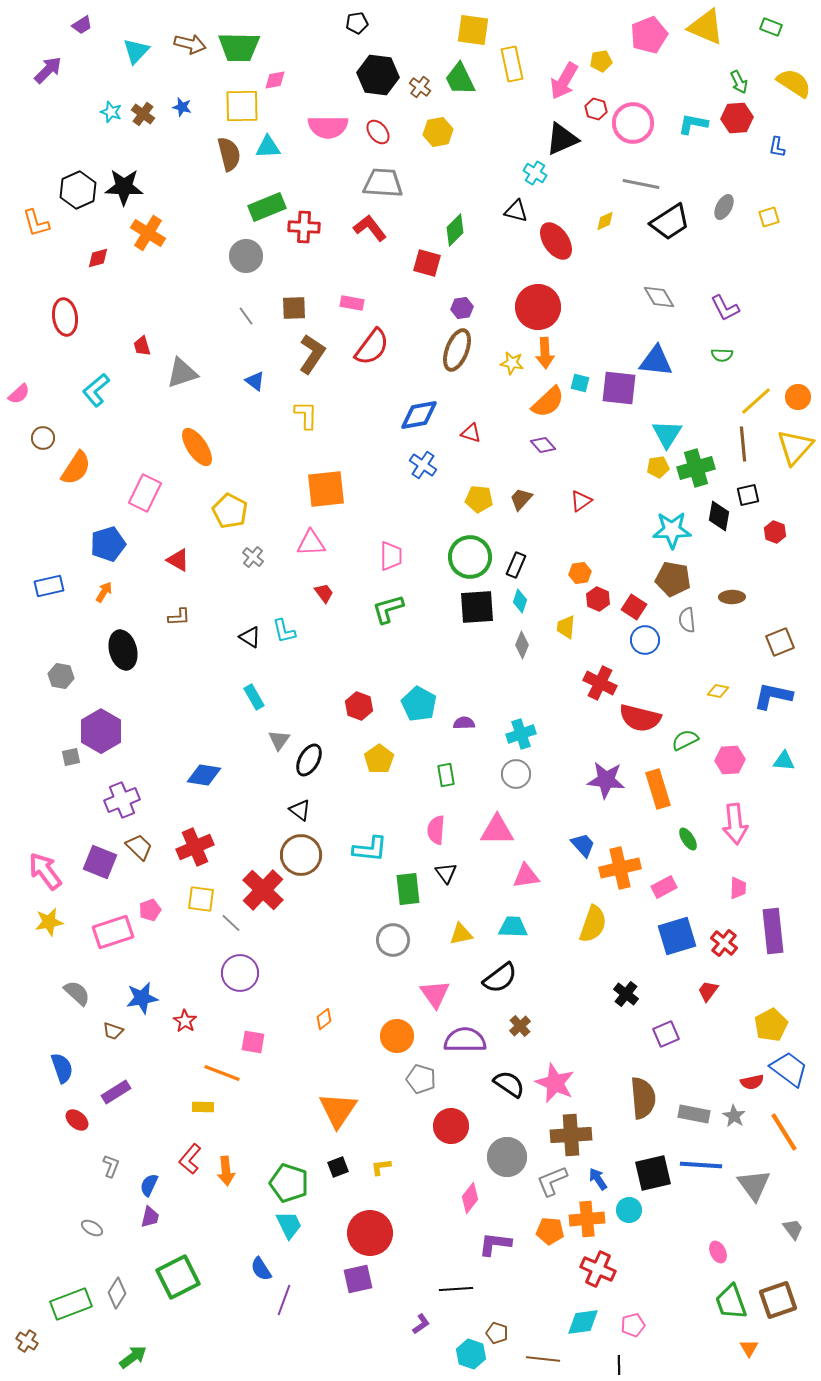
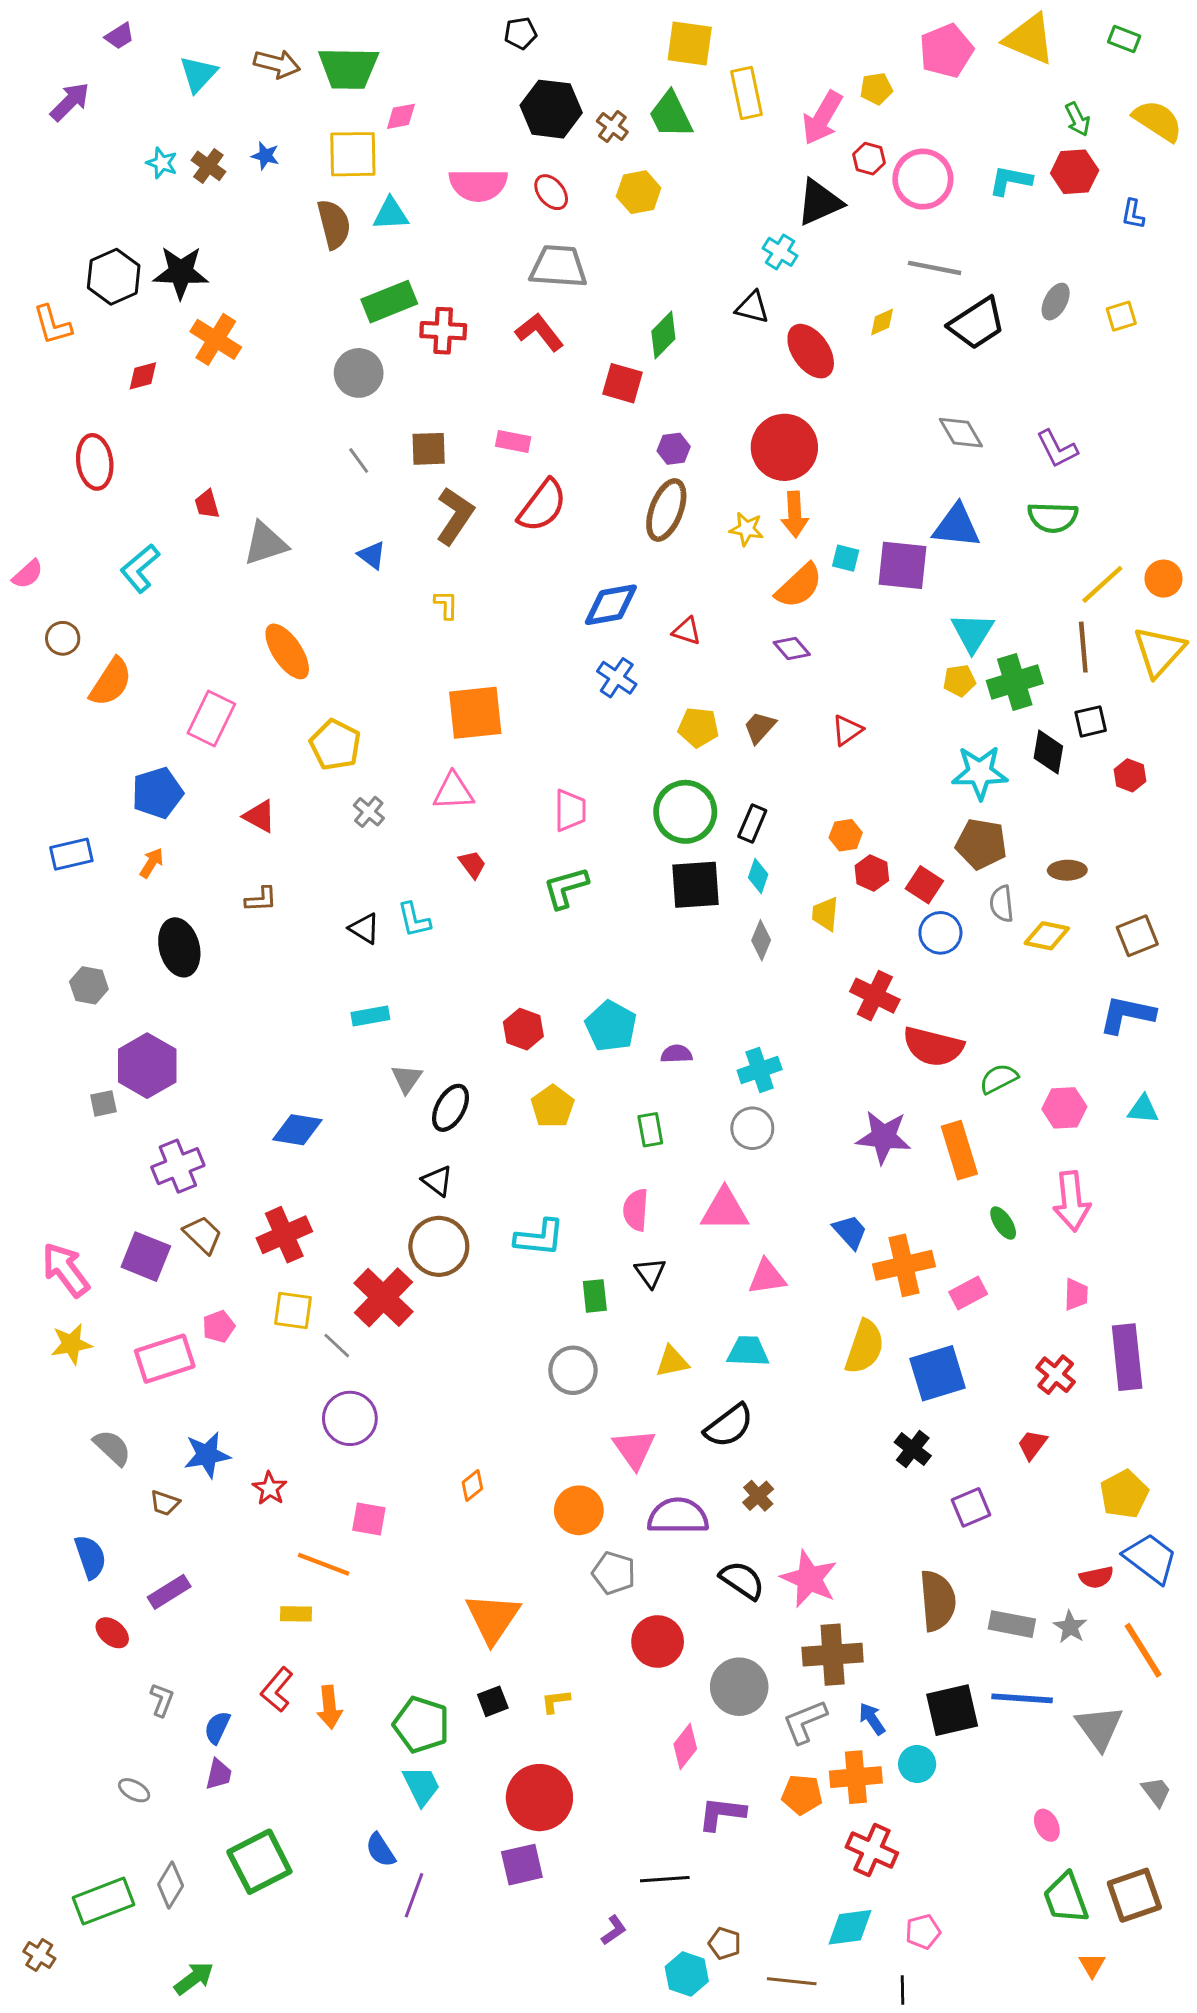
green semicircle: (722, 355) -> (1053, 517), size x1.6
yellow L-shape: (306, 415) -> (446, 605), size x0.7
yellow diamond: (718, 691) -> (1047, 936), moved, size x1.4
cyan rectangle: (254, 697) -> (370, 1016), turned -70
green rectangle: (408, 889) -> (595, 1296), size x0.7
blue square: (677, 936) -> (938, 1373), moved

